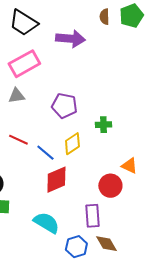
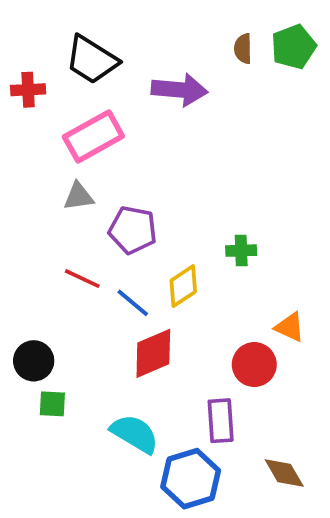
purple pentagon: (64, 106) -> (133, 230), moved
brown diamond: (106, 244) -> (284, 473), moved
blue hexagon: (76, 247) -> (191, 479), size x1.4

